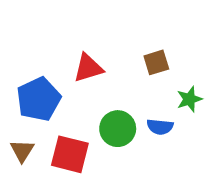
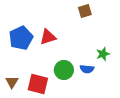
brown square: (156, 62) -> (85, 11), moved
blue pentagon: (39, 99) -> (21, 38), moved

